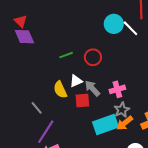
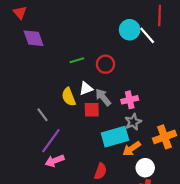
red triangle: (21, 21) -> (20, 13), moved
orange arrow: (125, 123) -> (132, 149), moved

